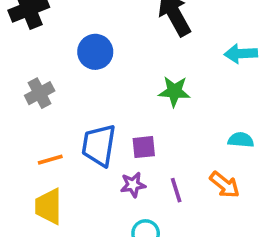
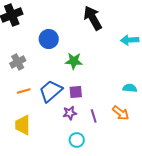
green star: (174, 91) -> (74, 61), moved
blue trapezoid: (99, 145) -> (51, 91), turned 40
orange line: (50, 160) -> (24, 91), moved

